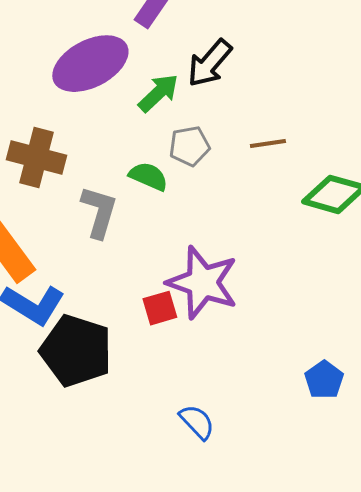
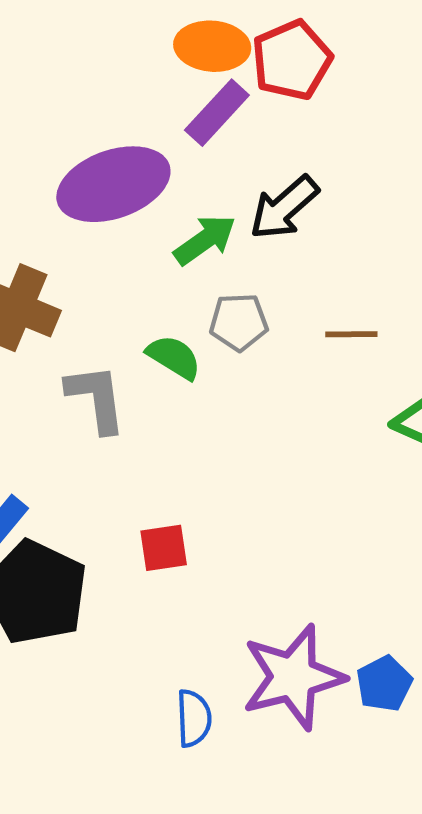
gray L-shape: (99, 212) -> (96, 398), turned -32
purple star: (203, 283) -> (293, 677), moved, turned 30
blue semicircle: (197, 422) -> (194, 718), turned 33

